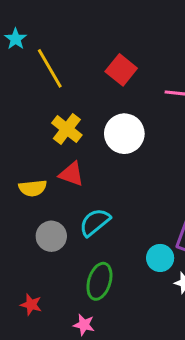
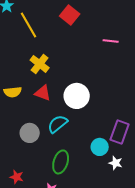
red square: (121, 70) -> (70, 15), moved
white circle: (124, 134) -> (77, 96), moved
yellow semicircle: (33, 188) -> (13, 92), moved

